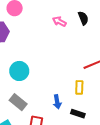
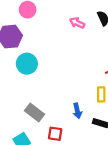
cyan circle: (19, 71) -> (27, 64), moved

